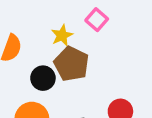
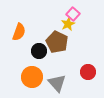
yellow star: (62, 35) -> (68, 24), moved

